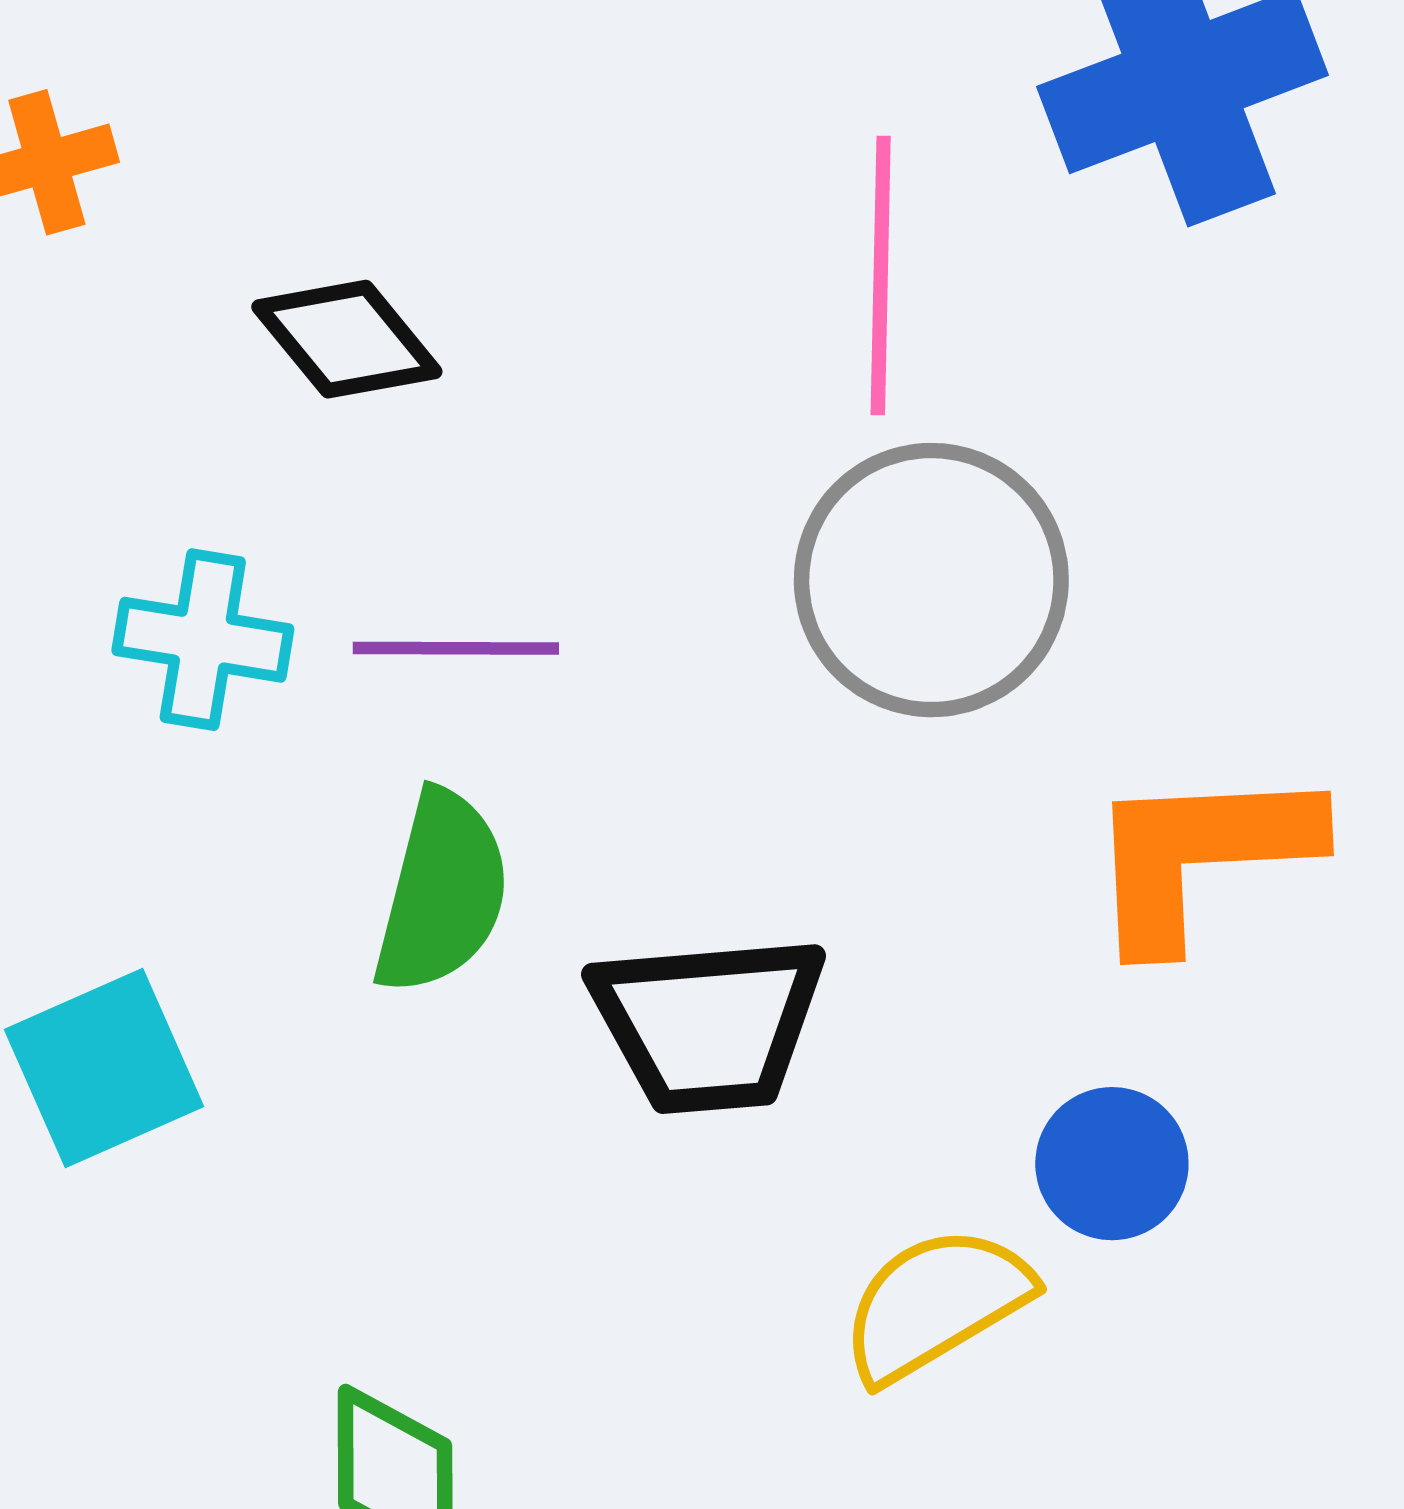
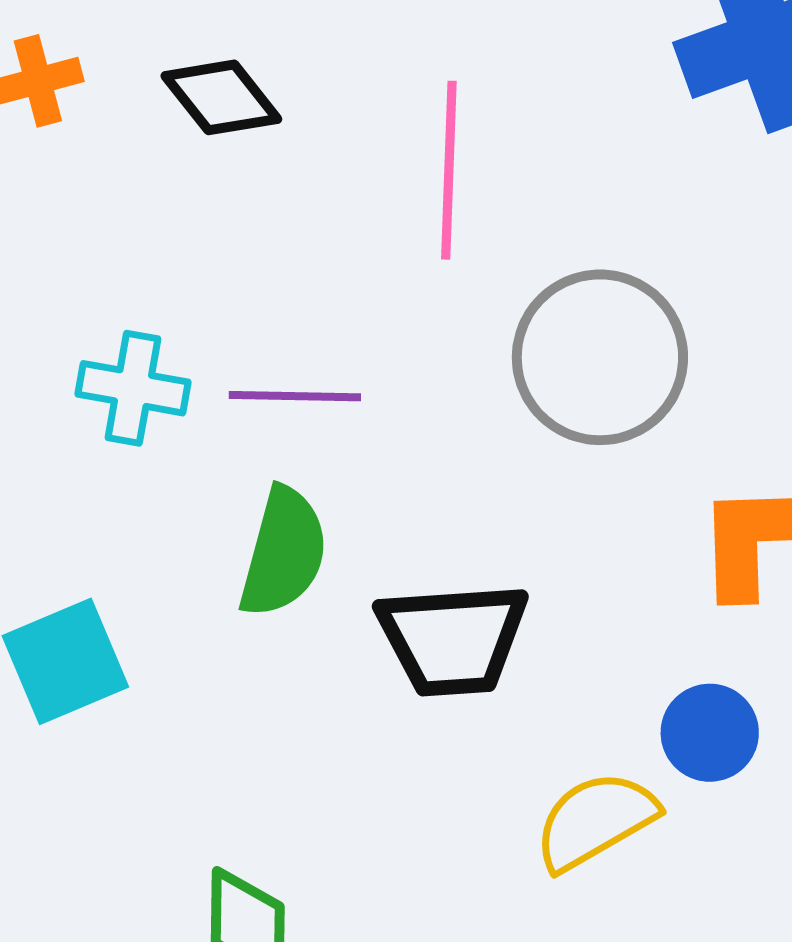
pink line: (881, 276) -> (449, 170), moved
black diamond: (347, 339) -> (221, 97), moved

